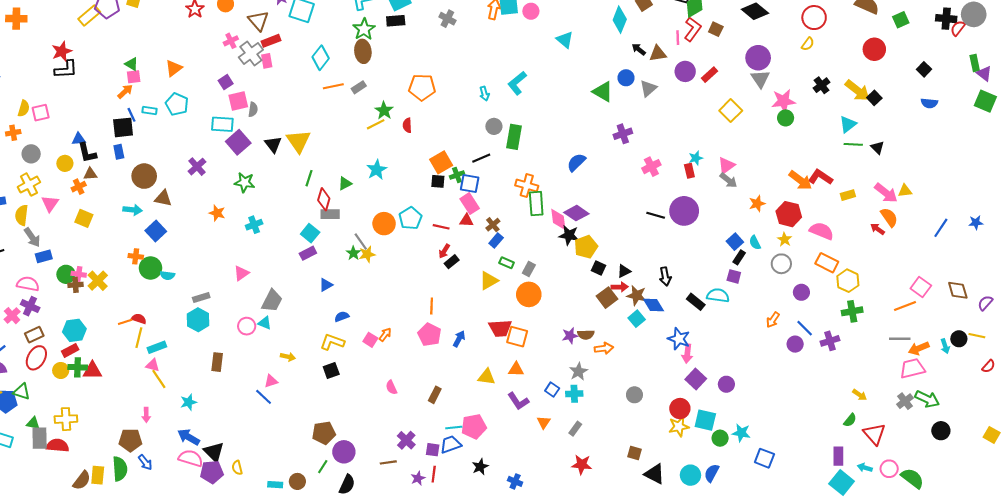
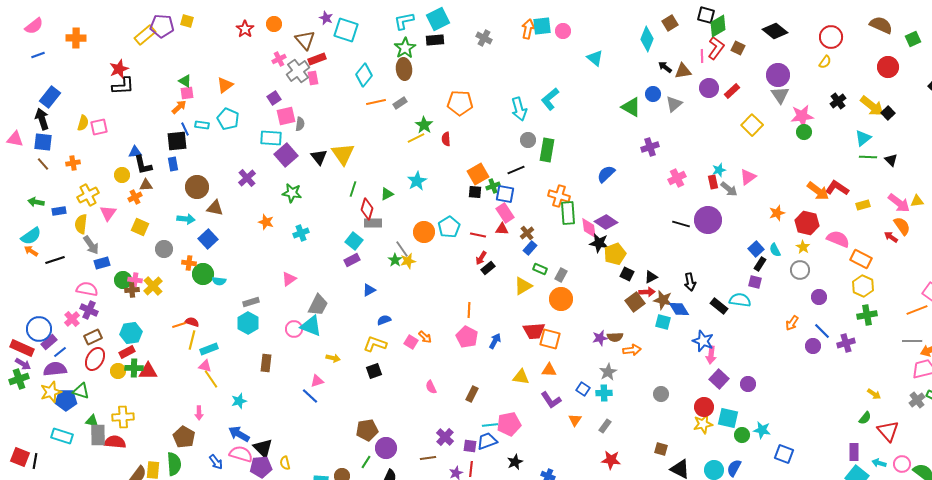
cyan arrow: (484, 94) -> (519, 109), size x1.6
orange cross: (13, 133) -> (73, 163), moved
gray circle: (31, 154) -> (164, 249), moved
gray arrow: (729, 180) -> (729, 189), moved
orange rectangle: (827, 263) -> (861, 259), moved
cyan square: (637, 319) -> (663, 322), turned -35
cyan triangle: (265, 323) -> (311, 326), size x1.6
orange arrow: (385, 335) -> (425, 337), turned 96
brown pentagon: (130, 440) -> (184, 437), turned 30
blue arrow: (145, 462) -> (216, 462), moved

